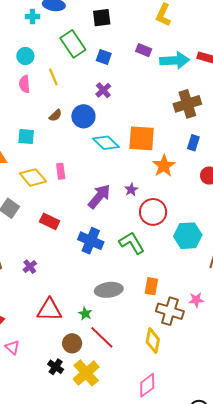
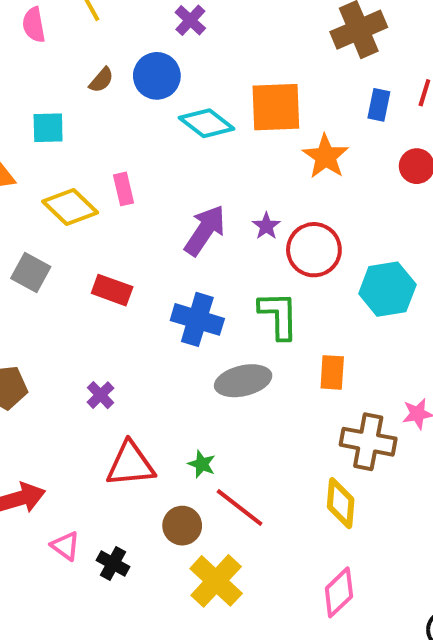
purple star: (131, 190) -> (266, 226), moved
green L-shape: (132, 243) -> (279, 315), turned 36
purple cross: (30, 267) -> (100, 395), moved
orange rectangle: (151, 286) -> (332, 372), moved
gray ellipse: (109, 290) -> (243, 381), moved
black cross: (56, 367) -> (113, 563), moved

